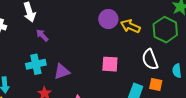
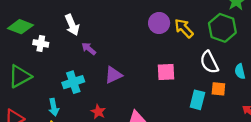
yellow arrow: (130, 26) -> (184, 28), turned 30
cyan cross: (36, 64) -> (73, 82), moved
purple triangle: (62, 72) -> (113, 75), moved

